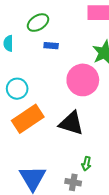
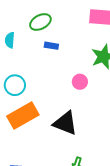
pink circle: (83, 80) -> (80, 82), size x0.5

